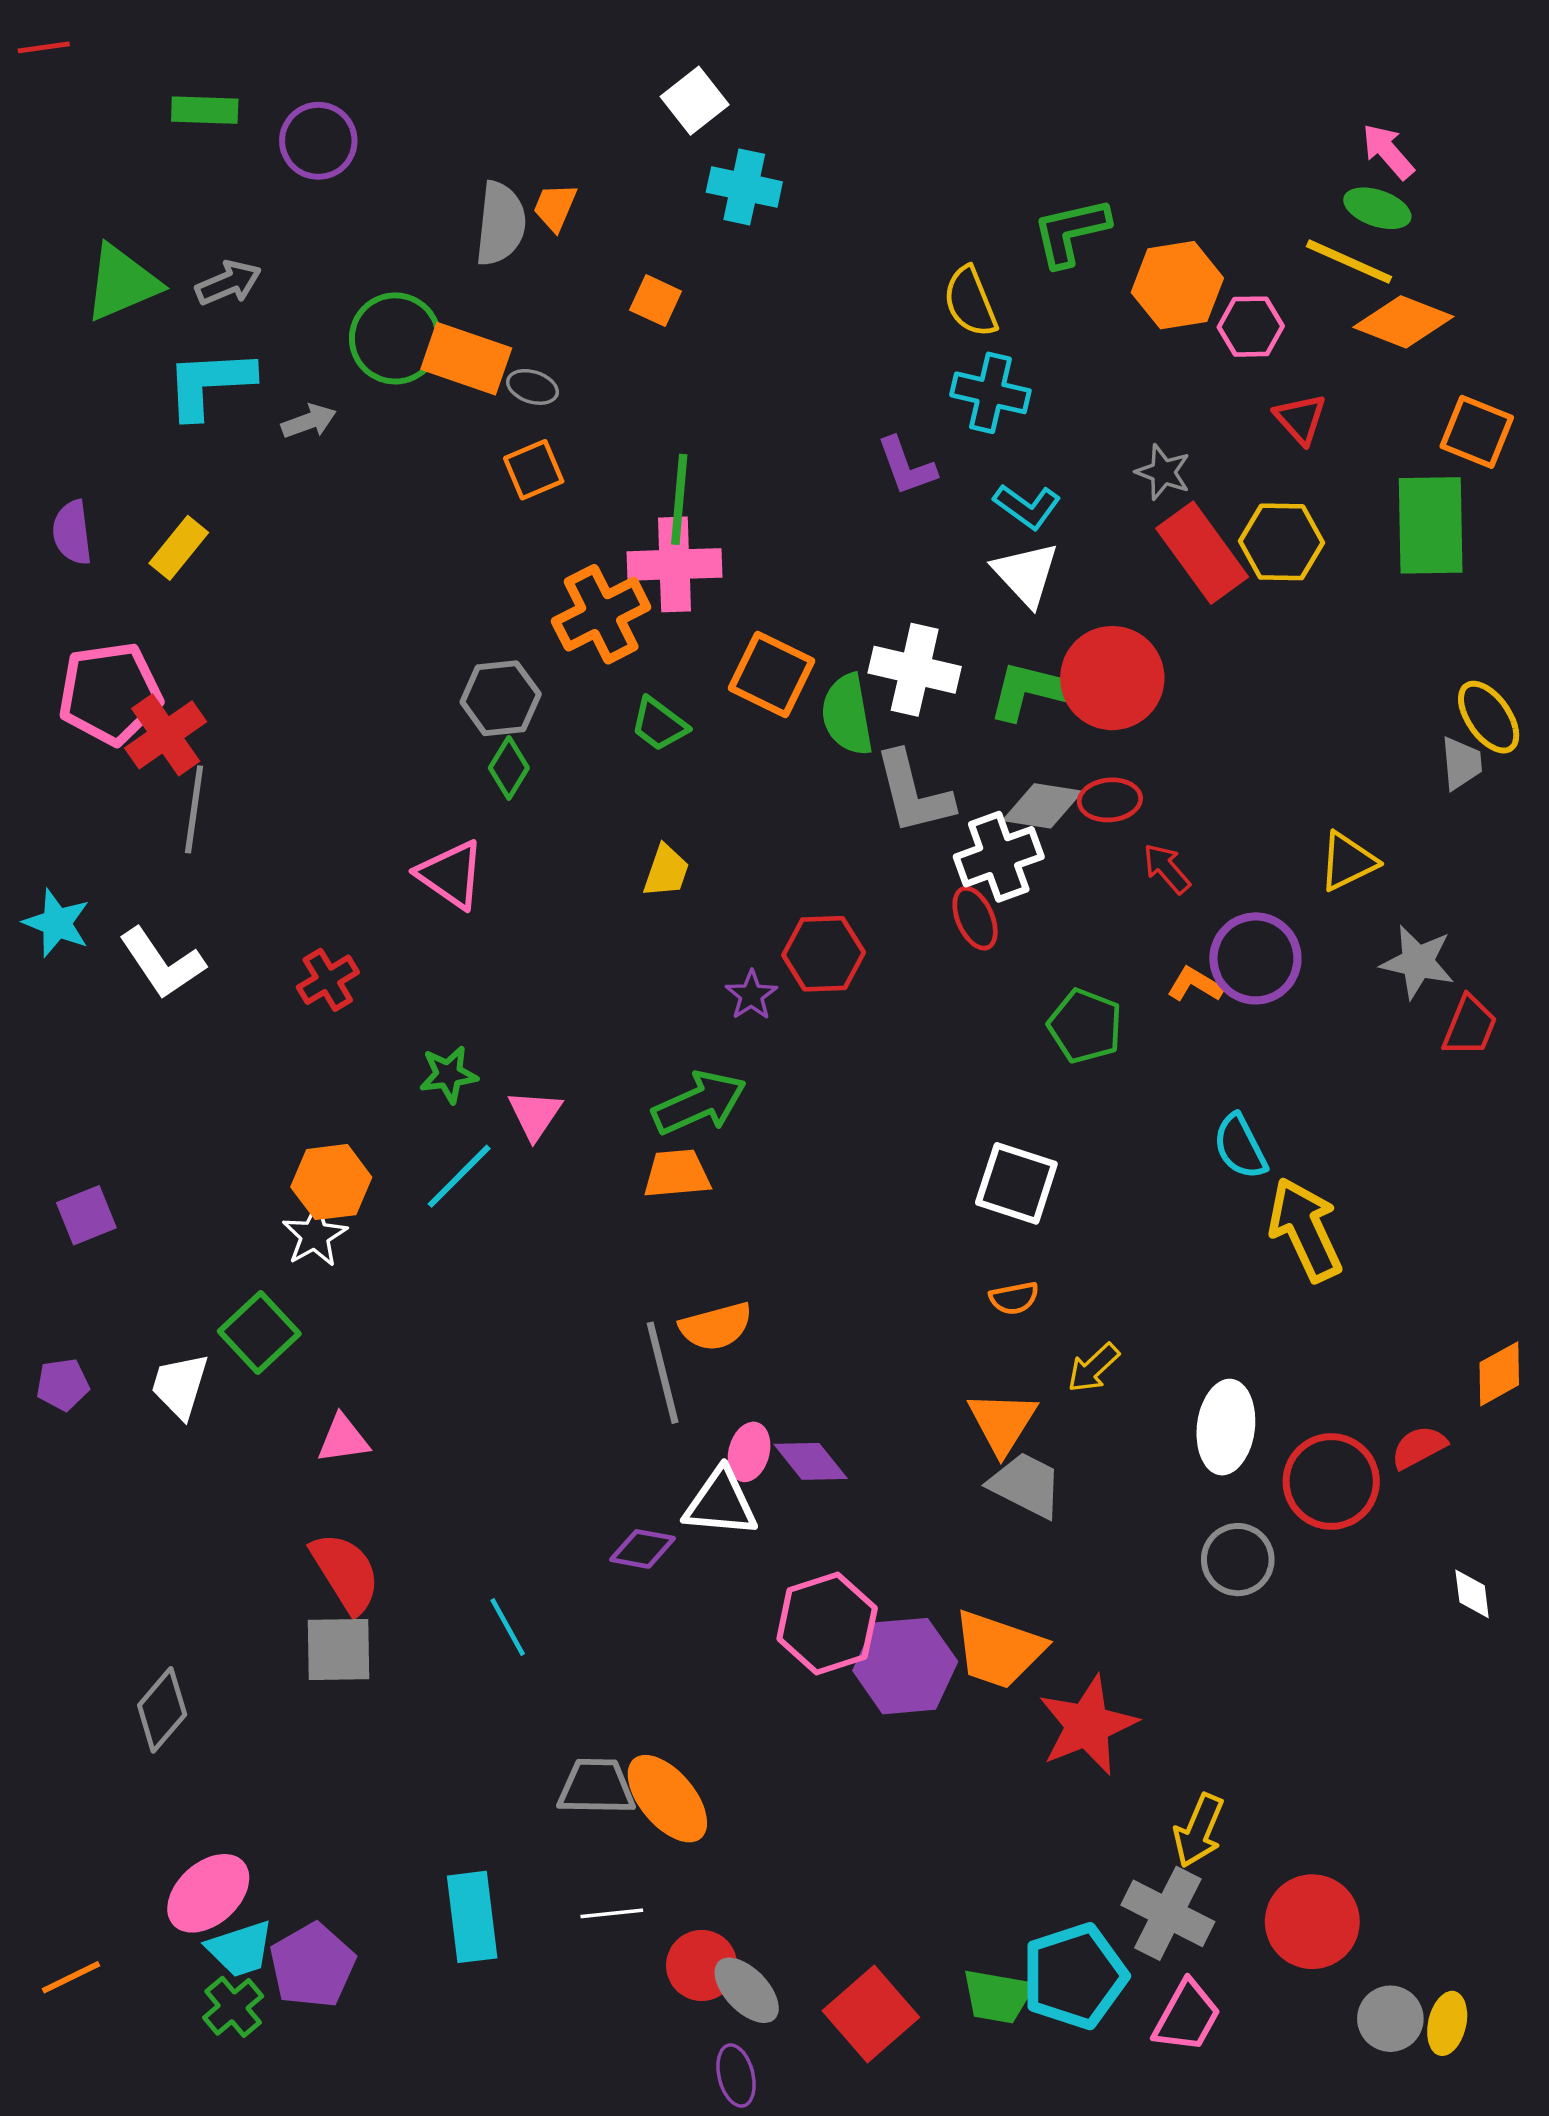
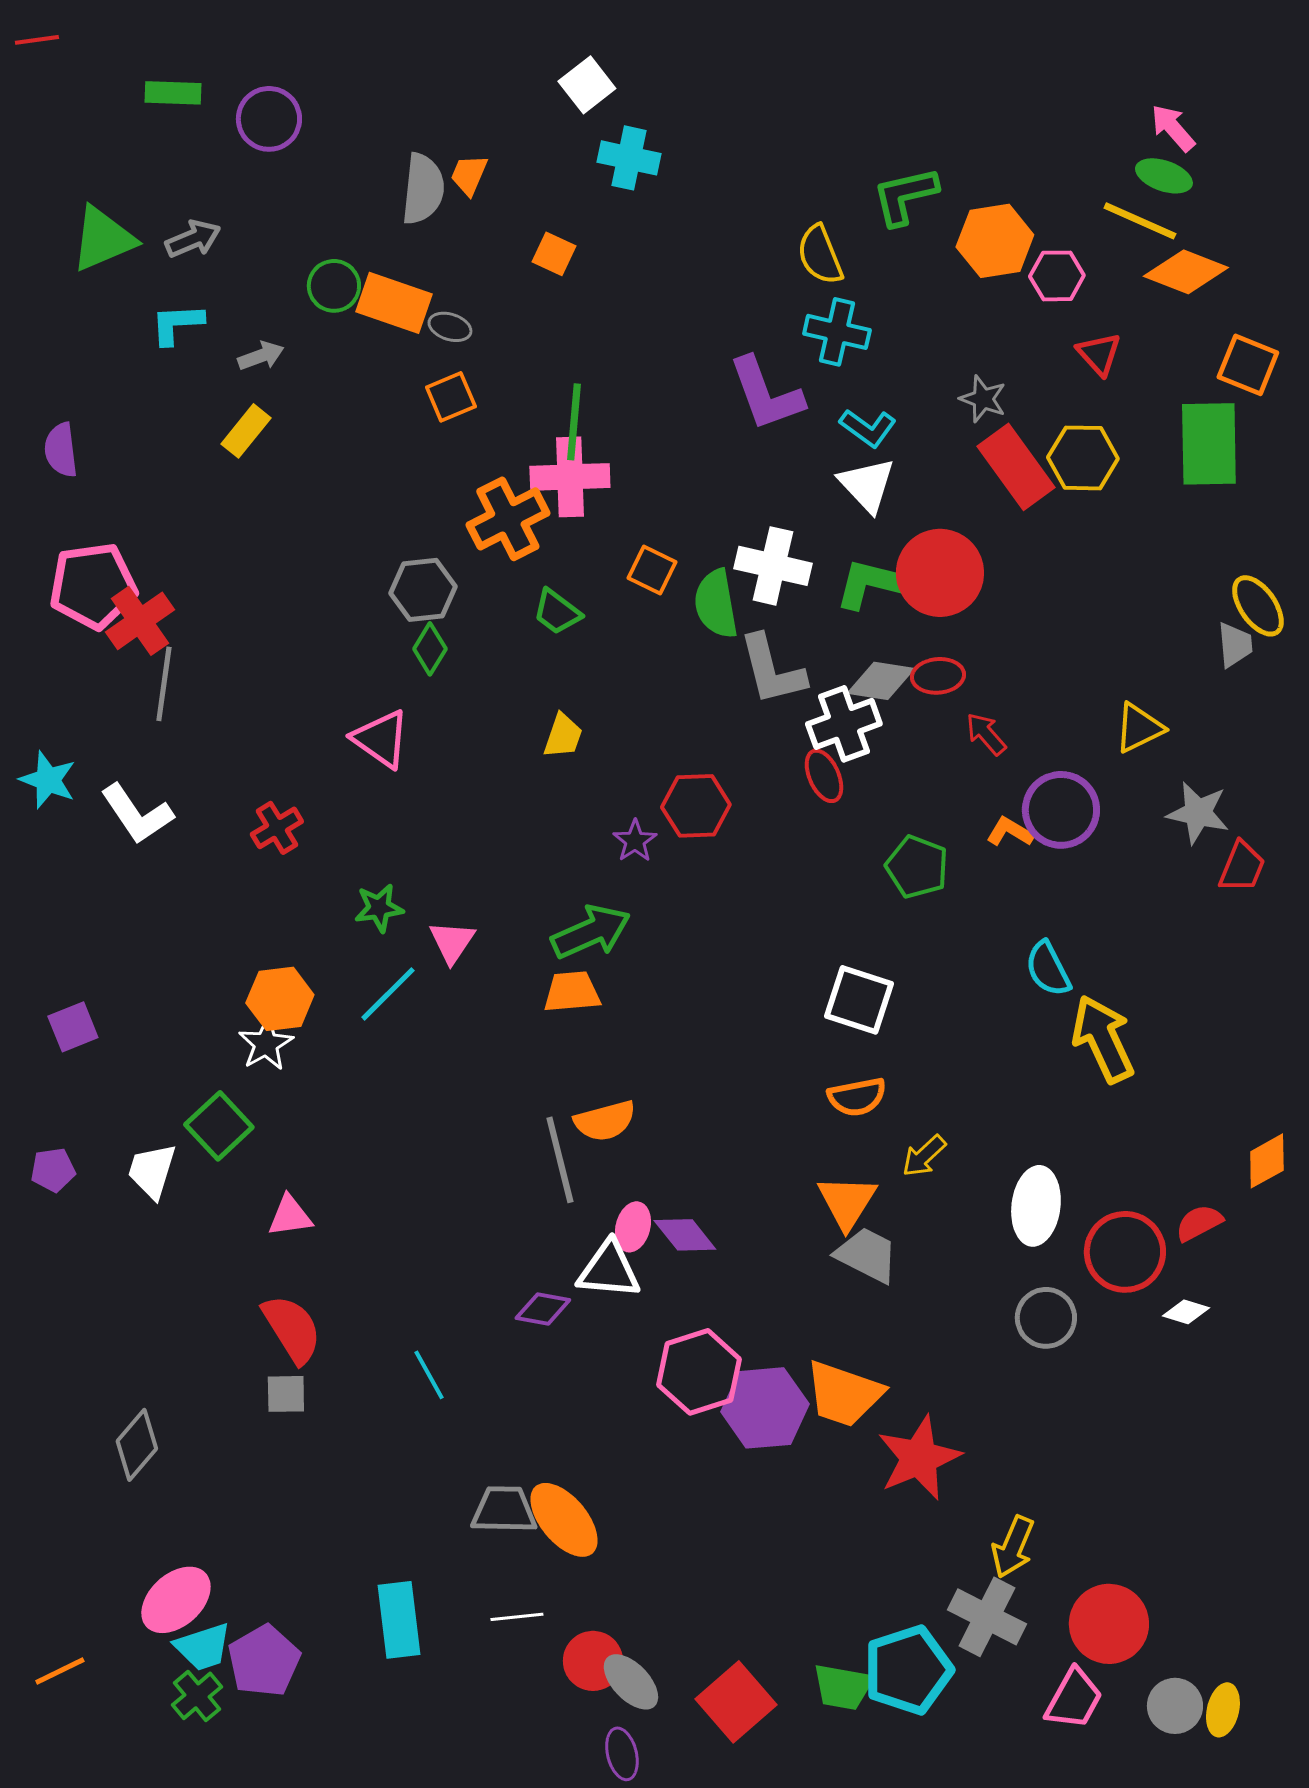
green circle: (395, 338) -> (334, 286), size x0.7
cyan L-shape: (209, 383) -> (177, 324), size x0.7
purple L-shape: (906, 466) -> (766, 394), size x1.5
yellow rectangle: (179, 548) -> (246, 431), moved
orange square: (772, 674) -> (652, 570), size x0.7
orange semicircle: (1014, 1298) -> (857, 1097), size x1.4
white diamond: (1472, 1594) -> (1186, 1312), moved, turned -66
gray square: (338, 1650) -> (286, 1394), size x0.7
pink trapezoid: (1187, 2016) -> (1074, 1699), moved

